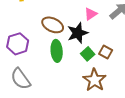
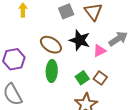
pink triangle: (91, 14) -> (100, 51), moved
black star: (78, 33) -> (80, 40), moved, turned 30

